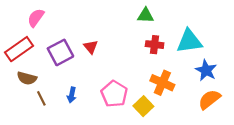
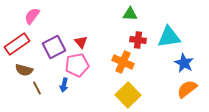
orange cross: (162, 83) -> (123, 62), moved
pink pentagon: (114, 94) -> (77, 65), moved, turned 30
yellow square: (143, 106) -> (128, 95), size x1.4

